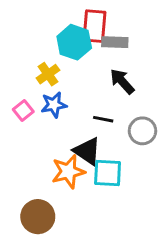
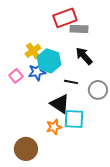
red rectangle: (94, 26) -> (65, 18), turned 65
cyan hexagon: (74, 42) -> (49, 61), moved
orange star: (68, 172) -> (54, 127), moved, size x0.7

